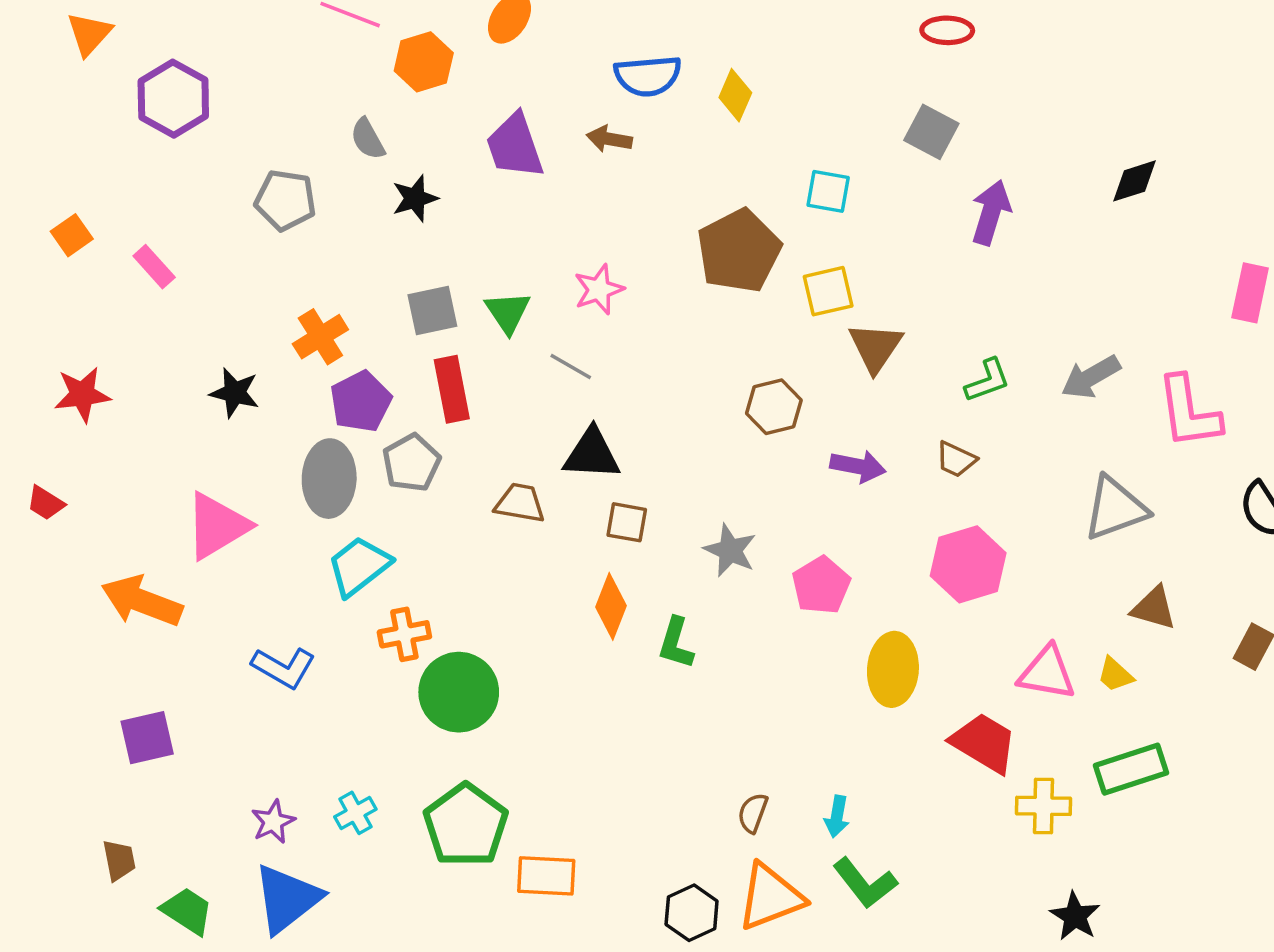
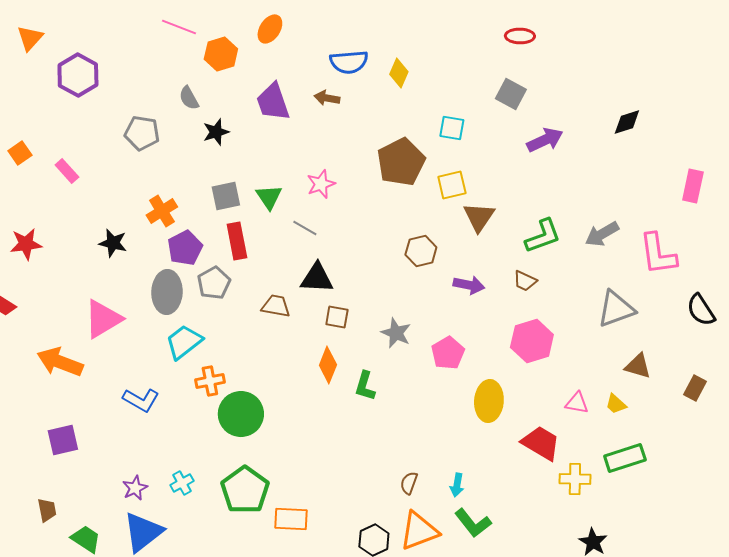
purple arrow: (991, 212) -> (545, 140), turned 48
green L-shape: (987, 380) -> (543, 236), size x1.4
pink triangle: (1047, 673) -> (577, 403), size x0.7

